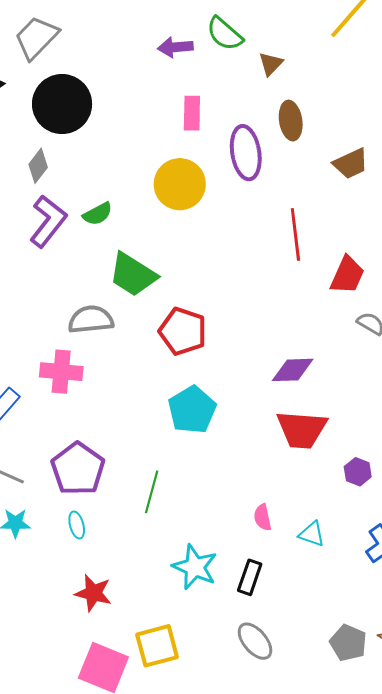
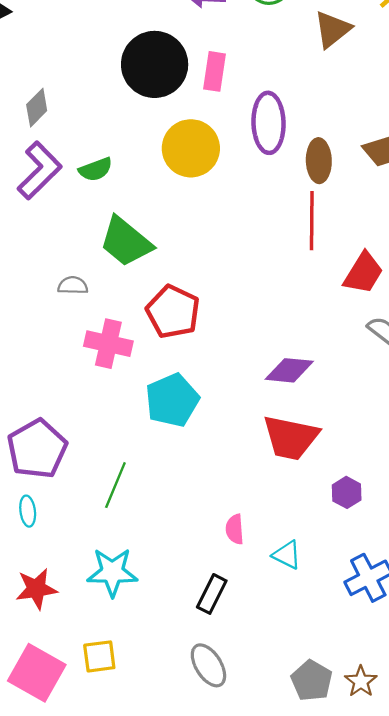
brown triangle: (271, 64) -> (332, 29), moved, size x1.4
black circle: (62, 104) -> (155, 64), moved
brown ellipse: (291, 121) -> (319, 161), moved
gray semicircle: (91, 320) -> (73, 285), size x0.6
pink cross: (61, 372) -> (108, 344), moved
cyan star: (195, 567) -> (112, 572), moved, turned -30
red star: (93, 593) -> (36, 589), turned -30
yellow square: (157, 646) -> (99, 656), size x0.7

